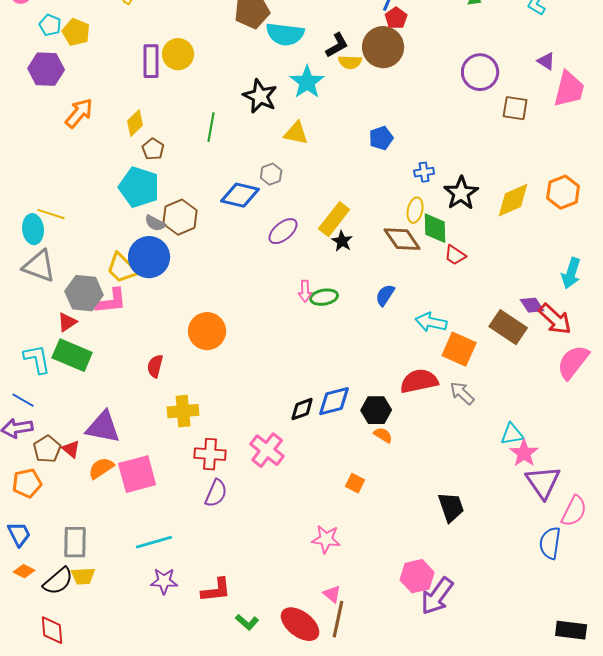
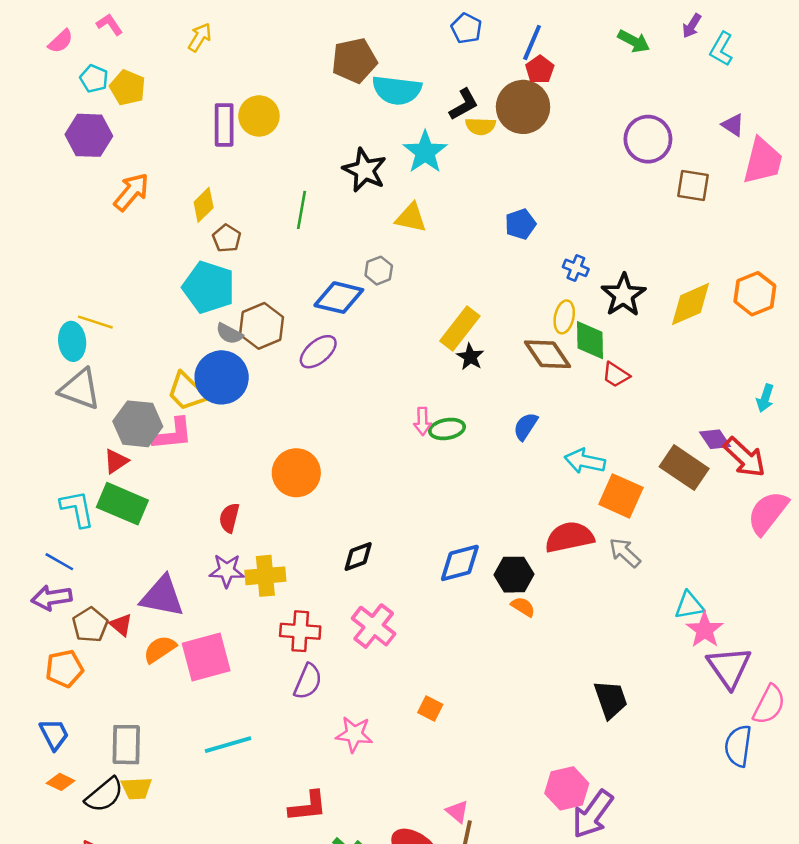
blue cross: (424, 172) -> (576, 268), turned 30
purple ellipse: (283, 231) -> (318, 352), moved
cyan arrow: (571, 273) -> (765, 398), size x0.7
black diamond: (302, 409) -> (358, 557), moved
orange square: (355, 483) -> (430, 709), moved
pink star: (326, 539) -> (354, 734), moved
purple star: (164, 581) -> (227, 571), moved

